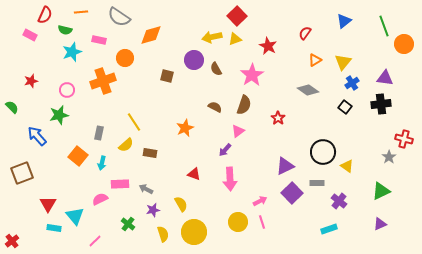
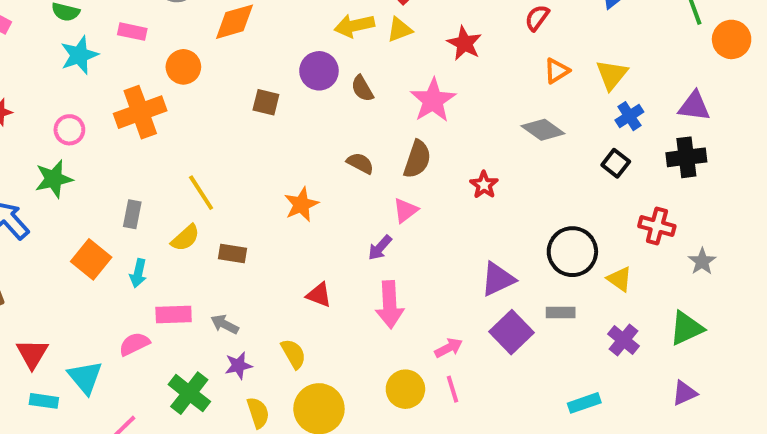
red cross: (404, 139) -> (657, 226), moved
purple cross: (339, 201) -> (624, 340), moved
green cross: (128, 224) -> (189, 393), size x1.5

